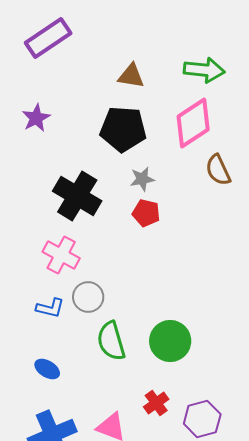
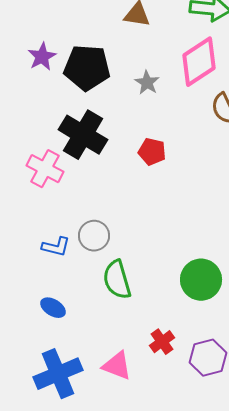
black pentagon: (123, 129) -> (87, 68), moved
gray star: (142, 179) -> (147, 83), moved, turned -30
pink cross: (61, 255) -> (45, 169), moved
green circle: (170, 341) -> (201, 280), moved

